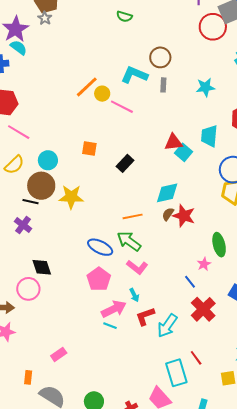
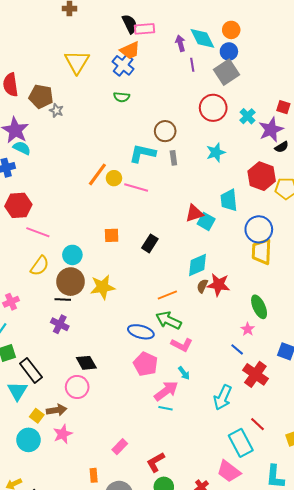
gray star: (45, 18) -> (56, 111), moved
red circle: (213, 27) -> (213, 108), moved
red L-shape: (145, 316) -> (156, 462), moved

